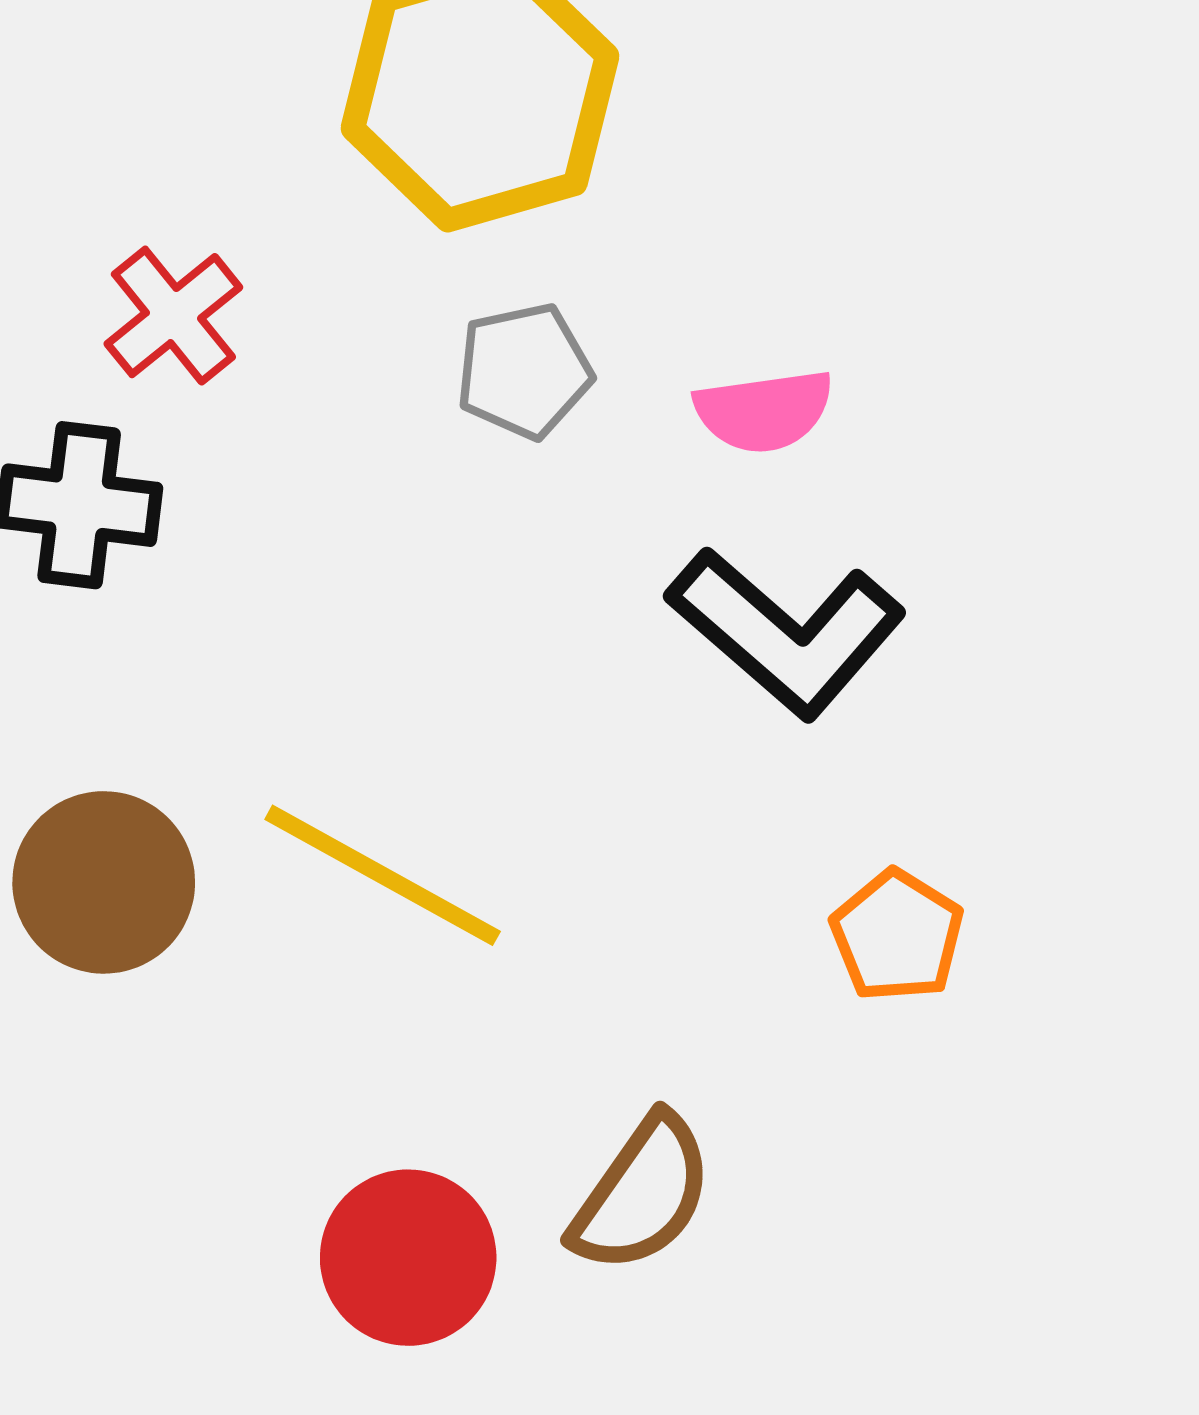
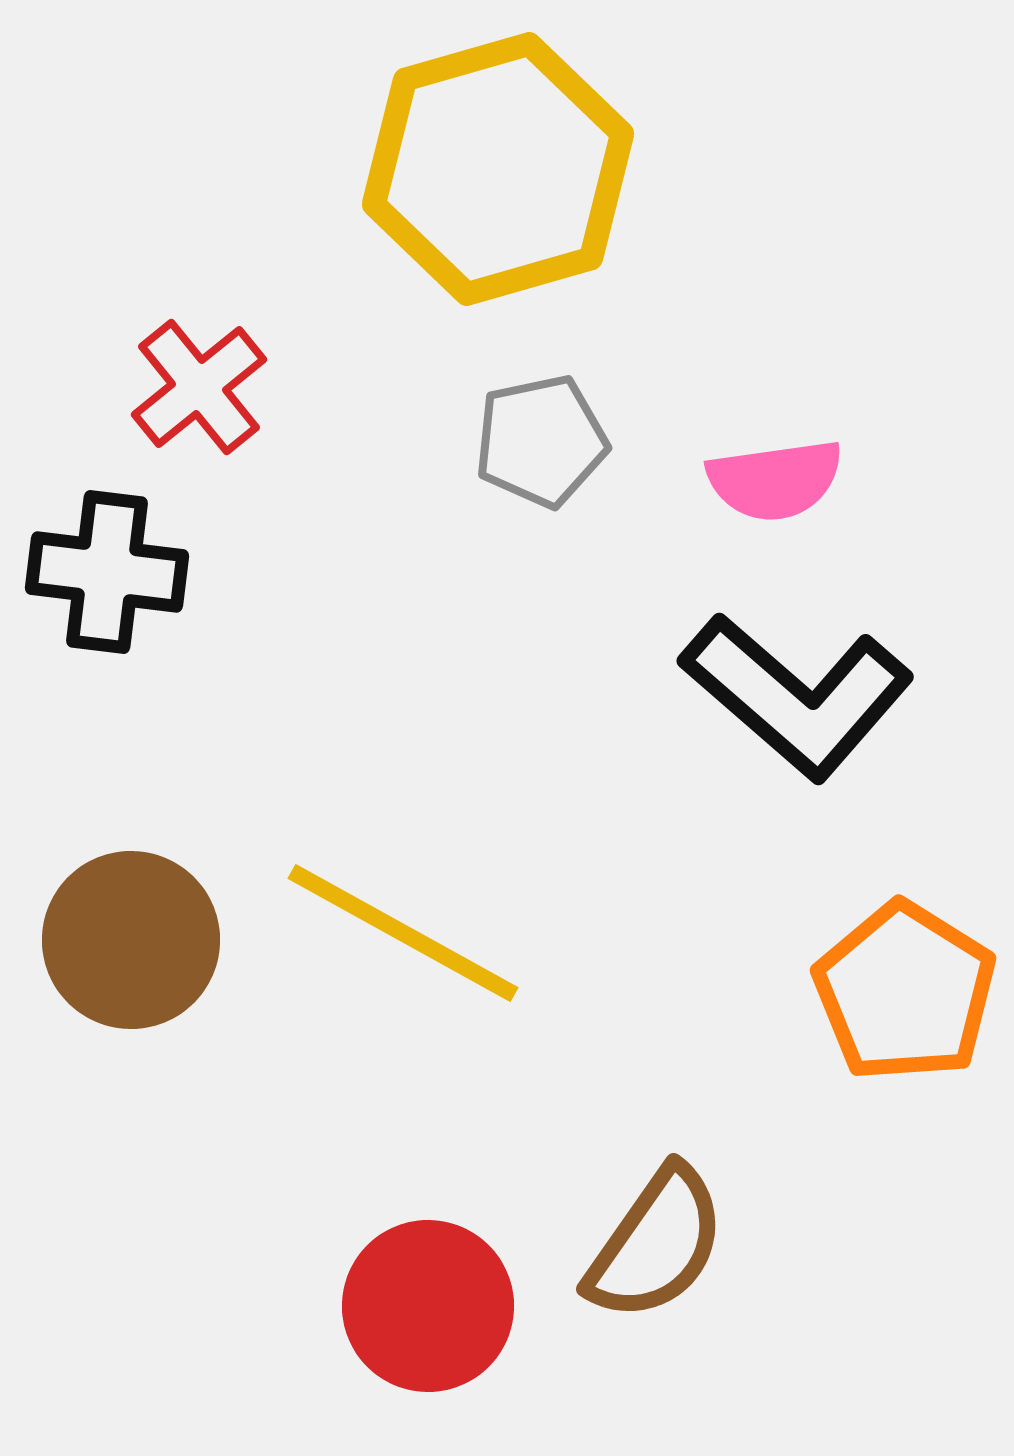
orange pentagon: (897, 936) -> (905, 992), size x1.4

